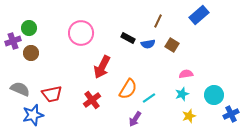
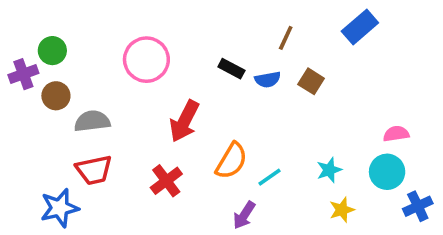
pink semicircle: (186, 74) -> (396, 134), moved
gray semicircle: (20, 89) -> (92, 121), moved, turned -30

